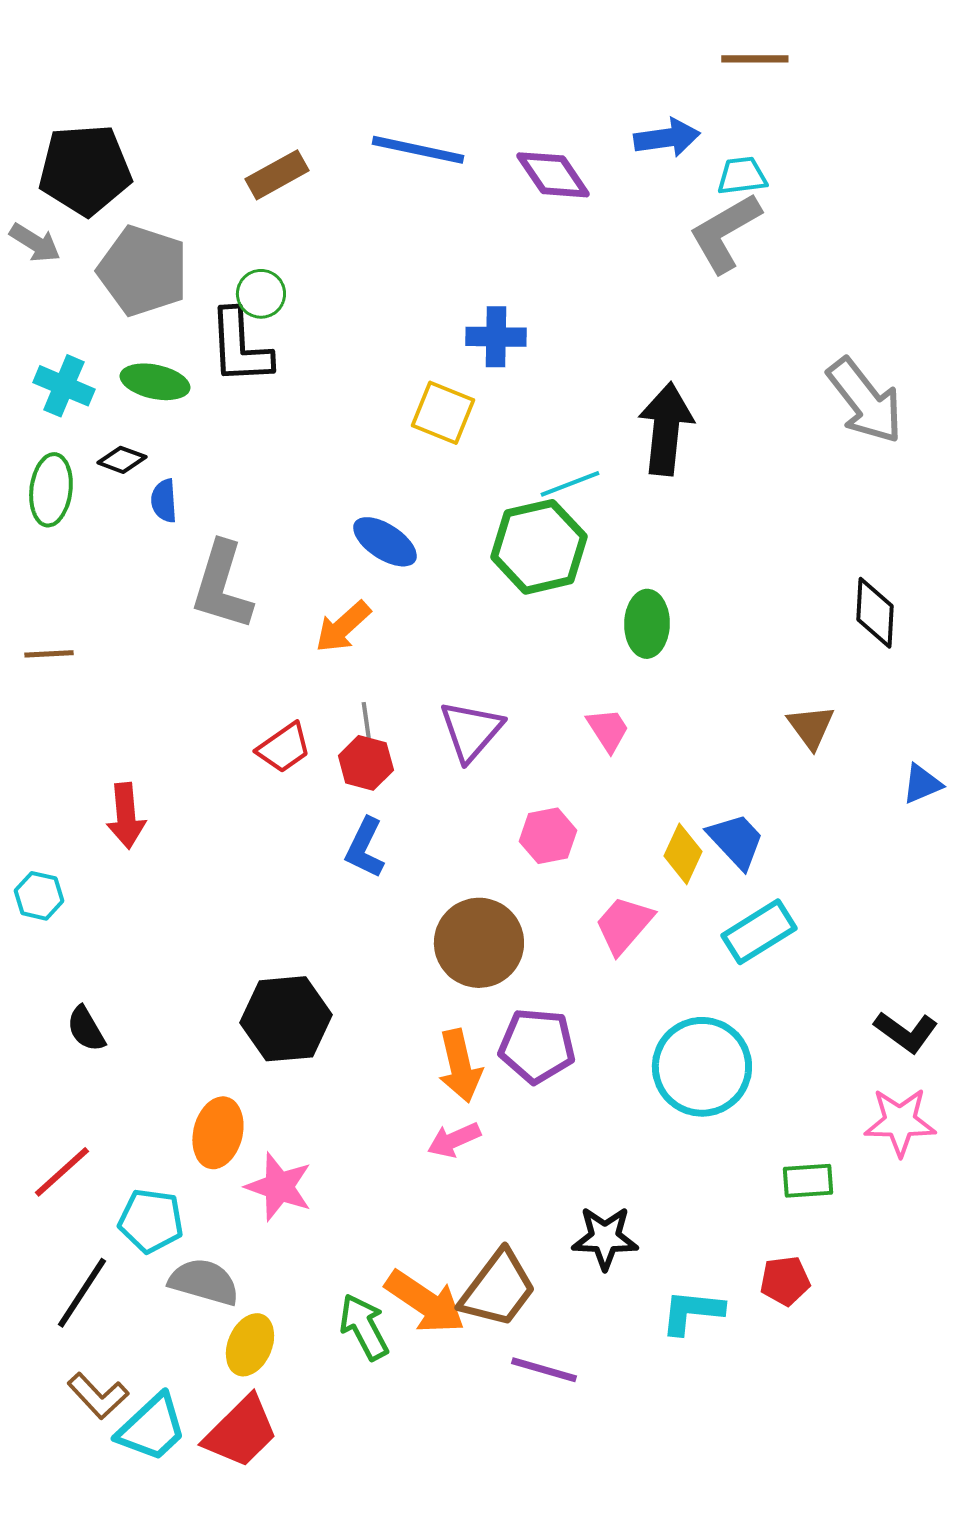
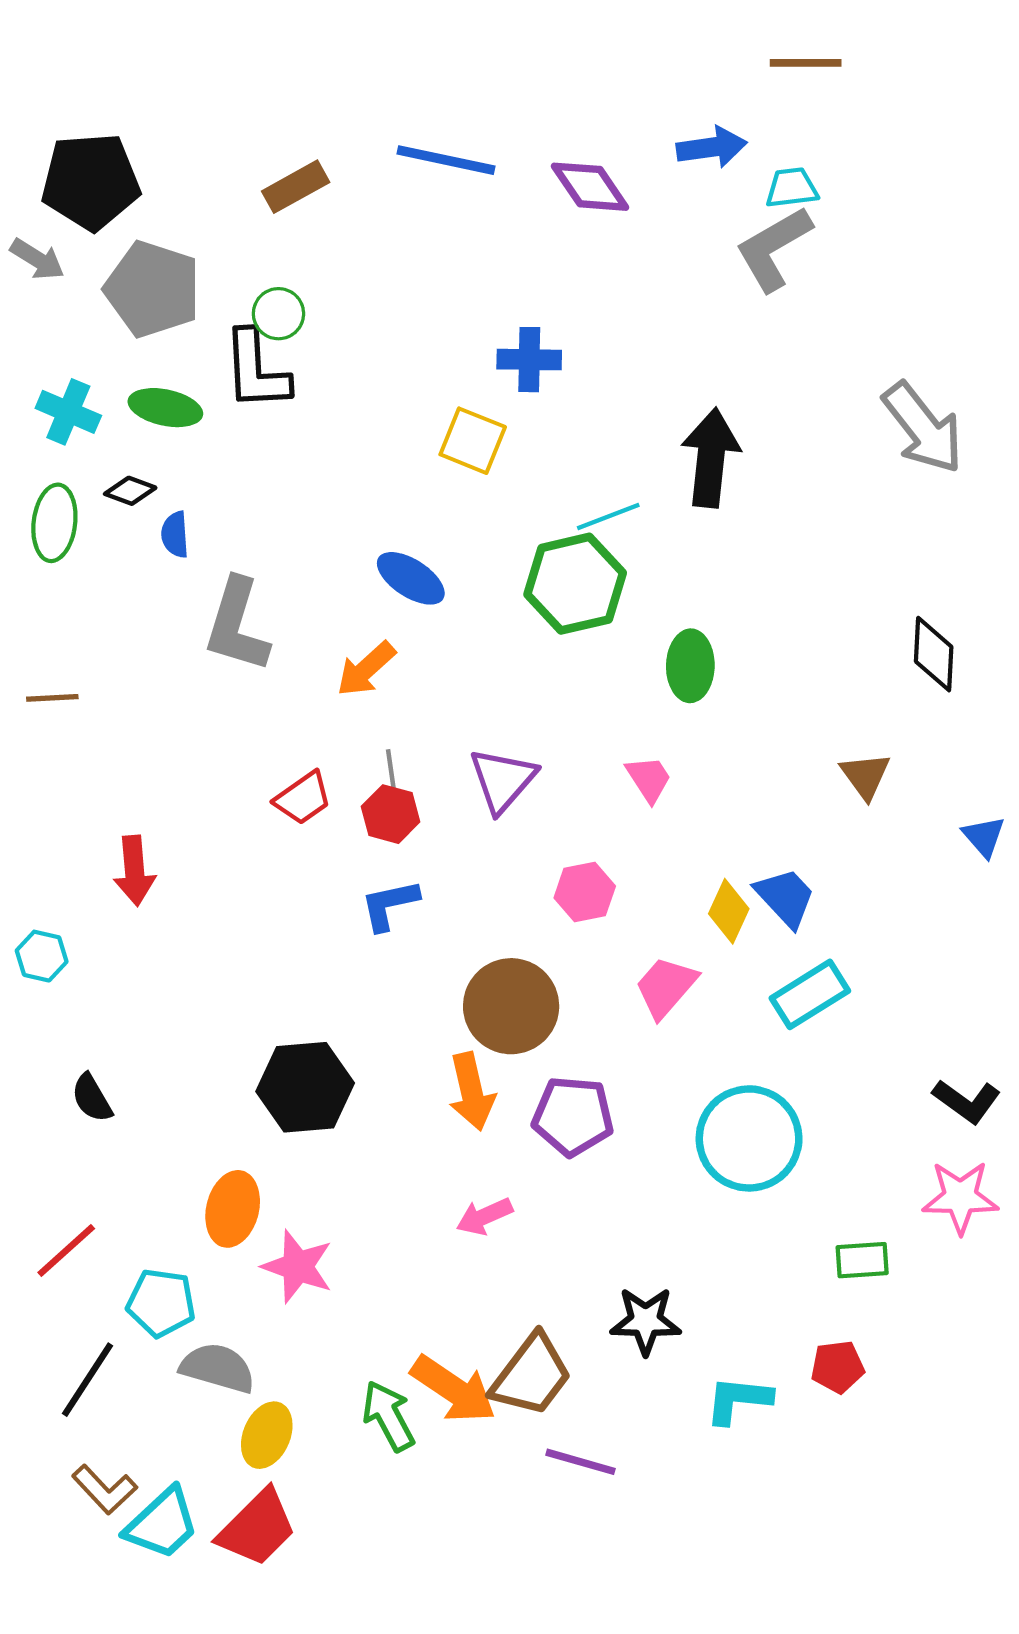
blue triangle: (922, 784) -> (984, 837), turned -48
blue L-shape: (365, 848) -> (389, 905), turned 52
orange arrow: (460, 1066) -> (472, 1092), moved

